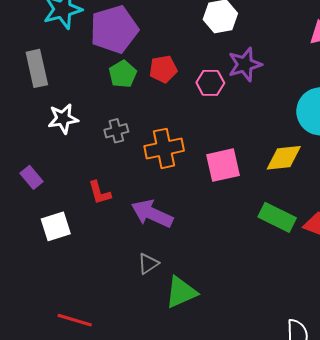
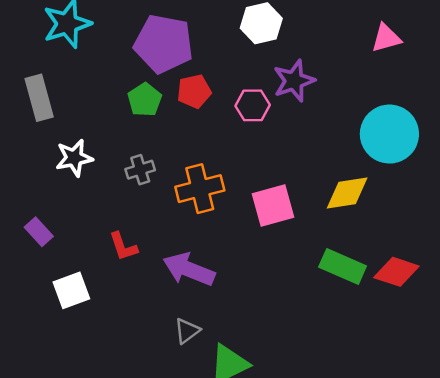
purple pentagon: (114, 29) -> (164, 44), moved, turned 30

